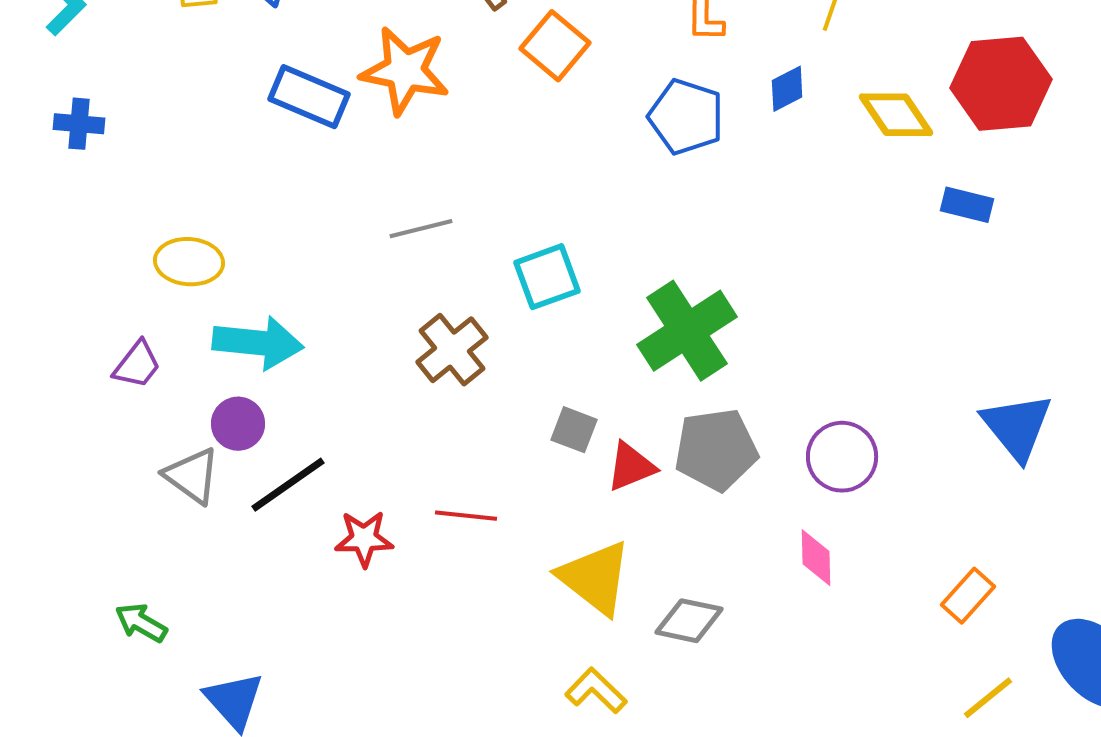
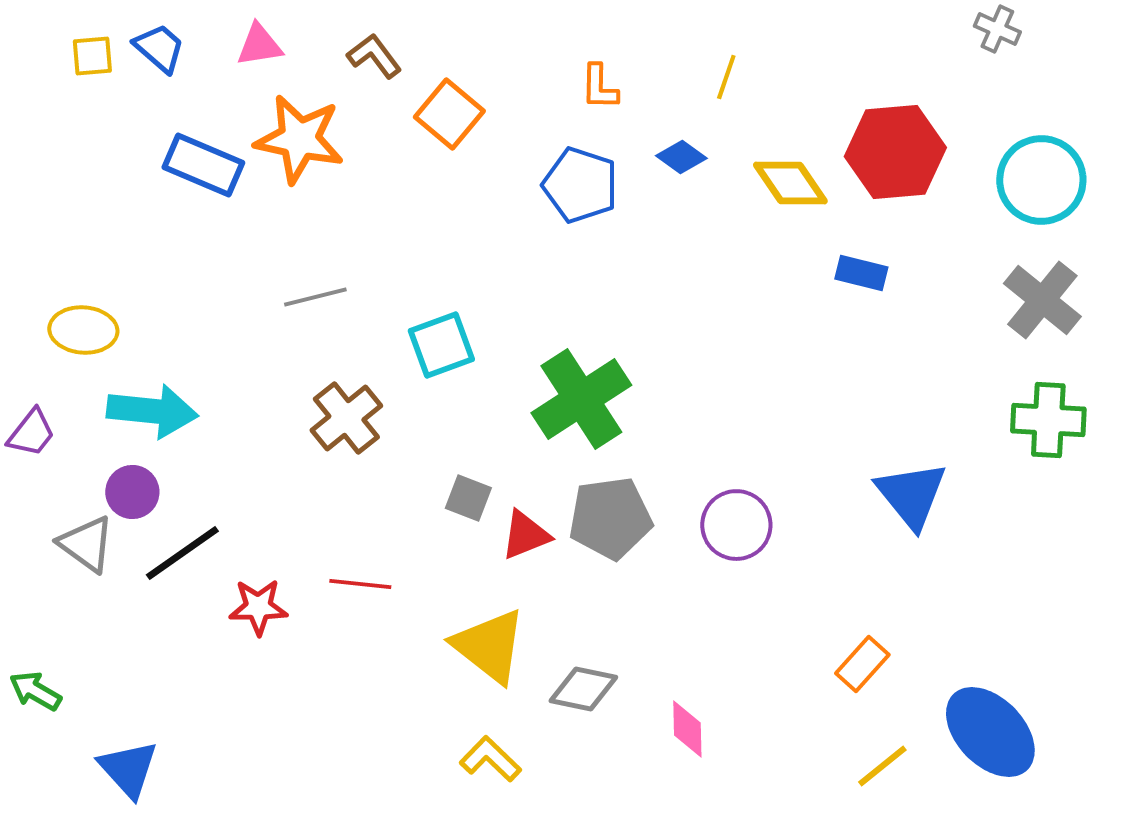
blue diamond: (787, 89) -> (681, 157), turned 63
pink diamond: (816, 558) -> (687, 729), moved

